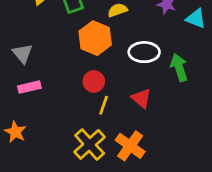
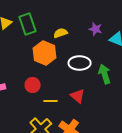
red circle: (94, 81) -> (33, 85), moved
yellow line: (104, 105) -> (51, 101), turned 72

